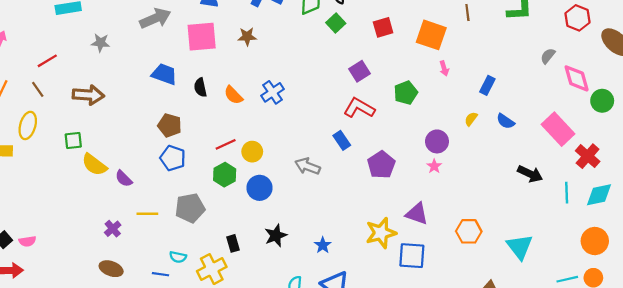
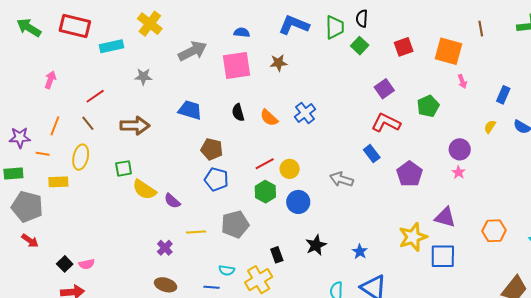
blue trapezoid: (164, 74) -> (190, 110), moved

